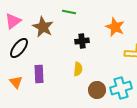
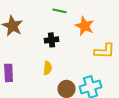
green line: (69, 12) -> (60, 11), moved

